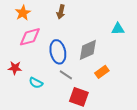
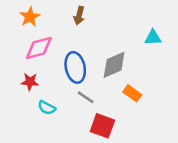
red star: (15, 68) -> (30, 82), moved
orange rectangle: (102, 72) -> (132, 93), turned 72

